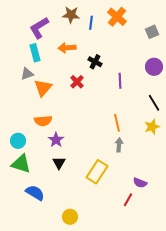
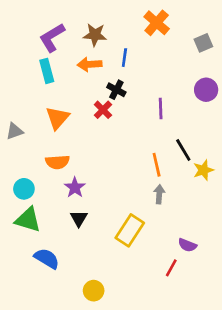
brown star: (71, 15) -> (95, 35), moved
blue line: (91, 23) -> (124, 58), moved
black cross: (95, 62) -> (116, 90), moved
gray triangle: (27, 74) -> (15, 131), moved
black line: (154, 103) -> (183, 150), moved

